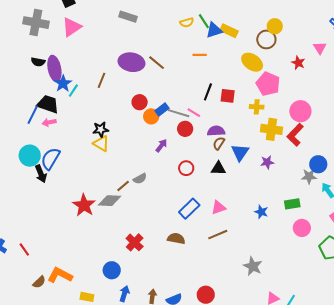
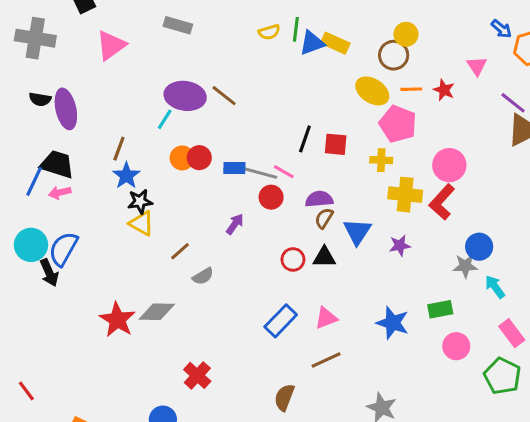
green line: (204, 21) -> (296, 29), turned 42
pink triangle: (72, 27) -> (111, 45), moved
orange line: (200, 55) -> (411, 89), moved
brown line: (102, 80) -> (119, 149), moved
blue star: (63, 84) -> (126, 176), moved
cyan line: (73, 91) -> (165, 119), moved
blue rectangle: (162, 109) -> (234, 168), turned 40
orange circle: (151, 116) -> (182, 158), moved
red circle: (186, 168) -> (293, 259), moved
brown line: (123, 186) -> (180, 251), moved
blue star: (261, 212) -> (393, 323), size x1.5
brown semicircle: (176, 239) -> (284, 397), moved, turned -78

